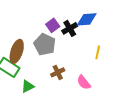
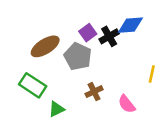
brown ellipse: (17, 51) -> (45, 46), moved, turned 40
yellow line: (98, 52) -> (152, 74), moved

